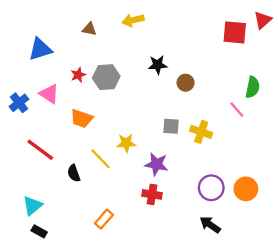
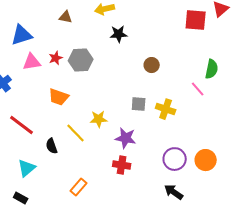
black star: (158, 65) -> (119, 34), moved
pink triangle: (49, 94) -> (32, 62), moved, turned -42
cyan triangle: (32, 206) -> (27, 168), moved

